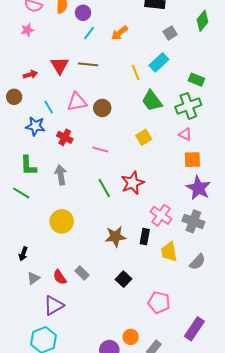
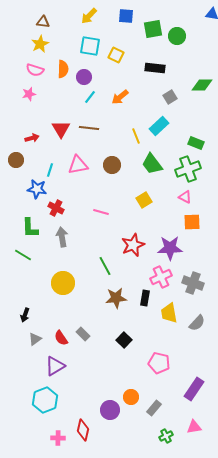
green diamond: (202, 21) -> (202, 85), turned 50
cyan line: (49, 107) -> (50, 170), turned 48
brown circle: (102, 108) -> (112, 165), moved
red cross: (65, 137) -> (56, 208), moved
green line: (104, 188) -> (105, 266), moved
purple star: (198, 188) -> (170, 248), moved, turned -30
pink cross: (161, 215) -> (161, 277), turned 30

